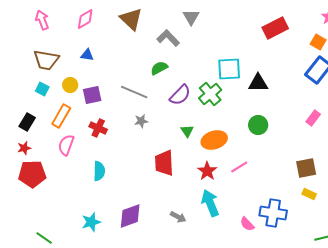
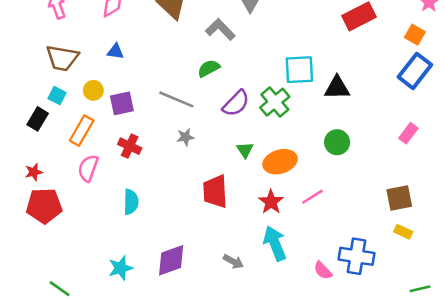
black rectangle: (27, 122) -> (38, 119), moved

